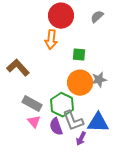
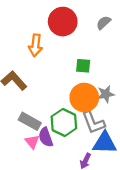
orange arrow: (51, 40) -> (35, 45), moved
gray L-shape: (73, 121) -> (93, 122), moved
purple semicircle: (56, 127) -> (46, 137), moved

